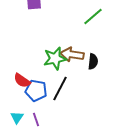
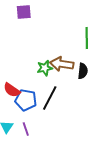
green line: (93, 16) -> (87, 38), moved, turned -50
green star: (55, 58) -> (45, 68), size x0.7

